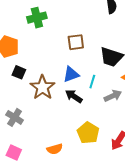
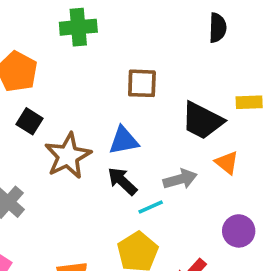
cyan line: (92, 82) -> (151, 207), moved, turned 40
gray arrow: (113, 96) -> (180, 179), moved

